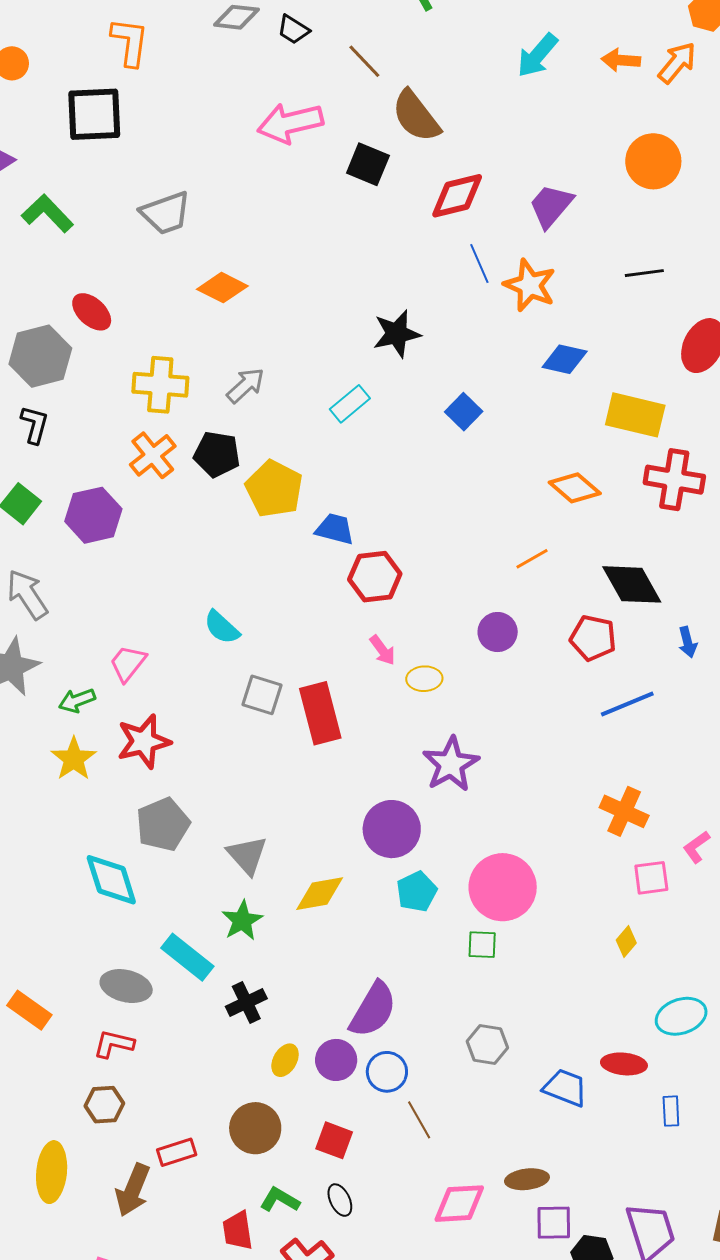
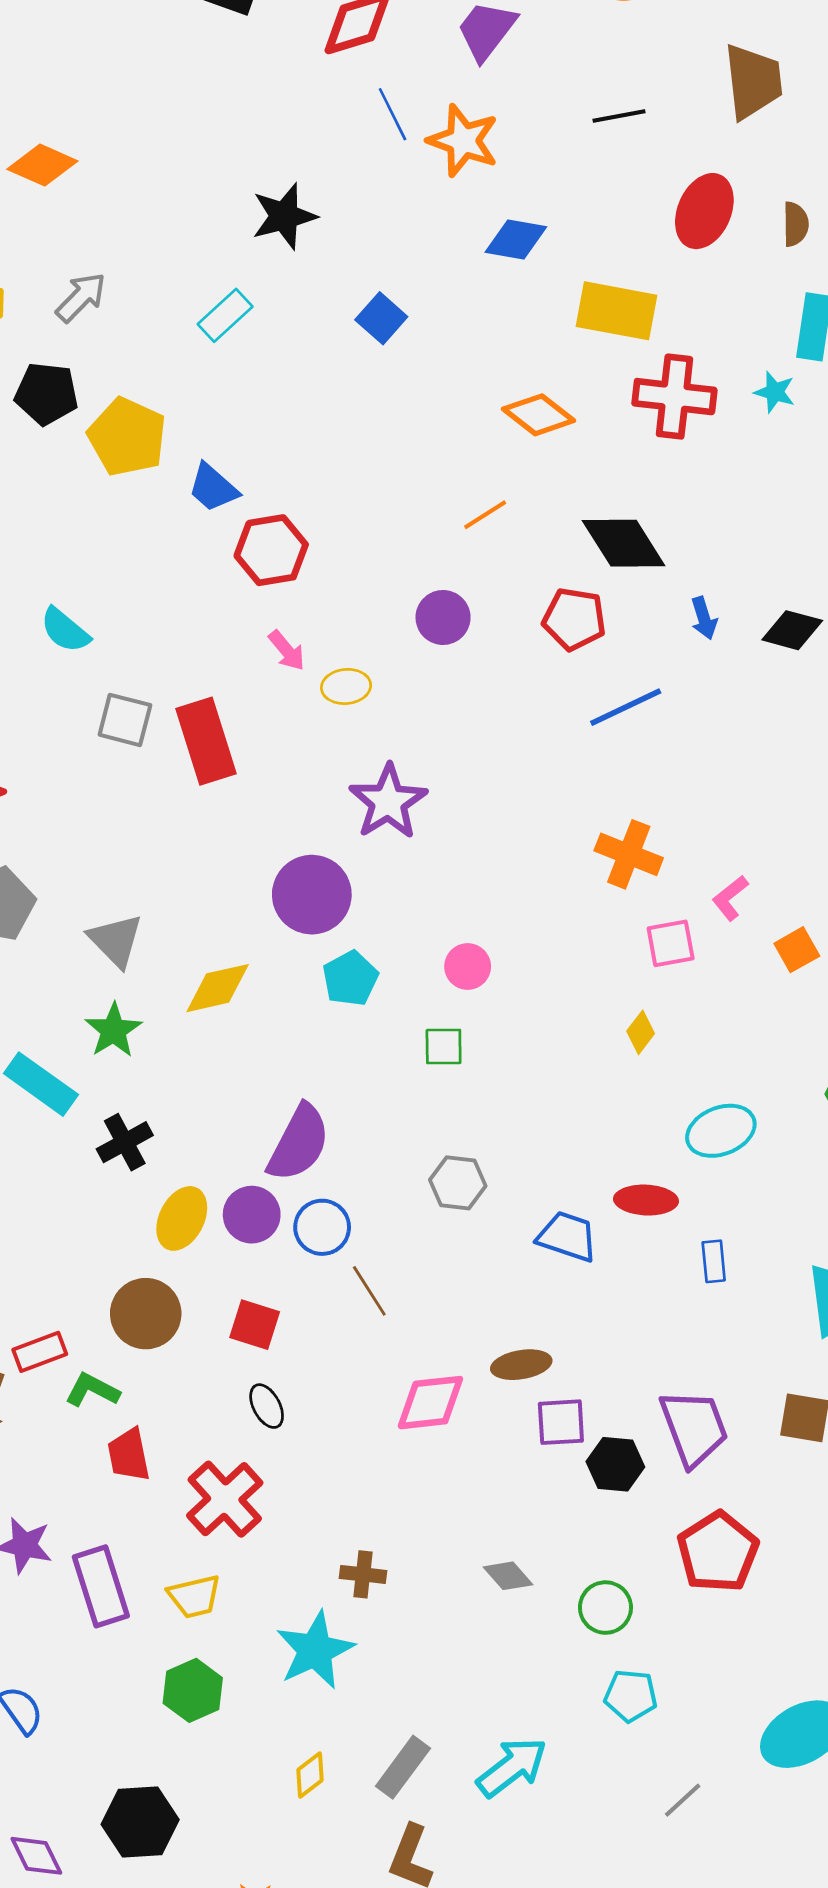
blue trapezoid: (335, 529) -> (213, 488), turned -150
pink circle: (503, 887) -> (468, 967), size x0.5
yellow ellipse: (285, 1060) -> (182, 1218), size x1.4
green L-shape: (280, 1200) -> (92, 1390), moved

